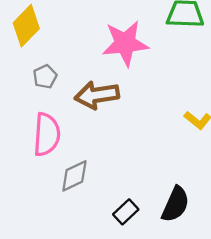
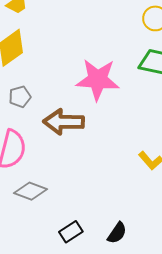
gray diamond: (74, 176) -> (30, 191), turned 36
black semicircle: (175, 204) -> (117, 233), size x0.7

